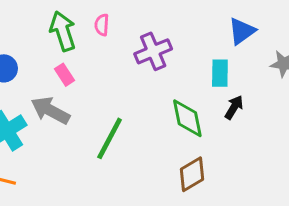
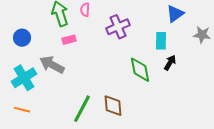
pink rectangle: (64, 75) -> (69, 40), moved, turned -72
green line: (110, 138) -> (82, 109), moved
brown diamond: (192, 174) -> (113, 106), moved, turned -65

